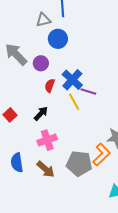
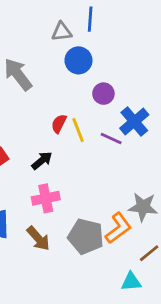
purple circle: (41, 63) -> (103, 94), moved
blue cross: (72, 80) -> (134, 121), moved
yellow line: (74, 102) -> (78, 130), moved

